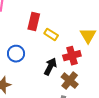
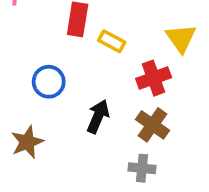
black arrow: (50, 66) -> (98, 116), moved

